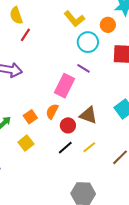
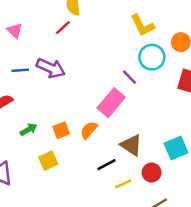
red line: (25, 35) -> (63, 28), moved
purple line: (83, 68) -> (130, 77), moved
red circle: (68, 125) -> (152, 173), moved
black line: (65, 148) -> (107, 165), moved

